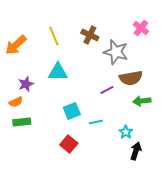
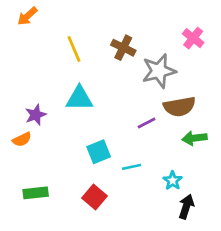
orange arrow: (16, 45) -> (27, 16), moved, size x0.7
gray star: (116, 52) -> (159, 71), turned -30
green rectangle: (22, 122) -> (36, 193), moved

